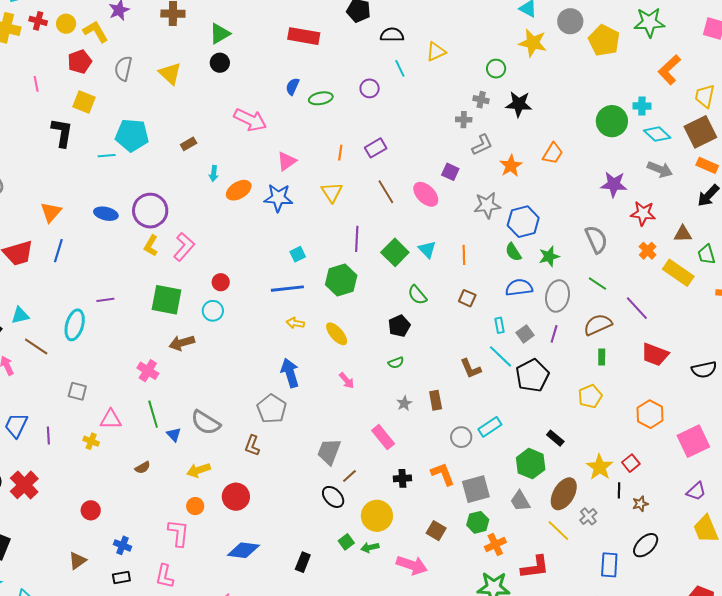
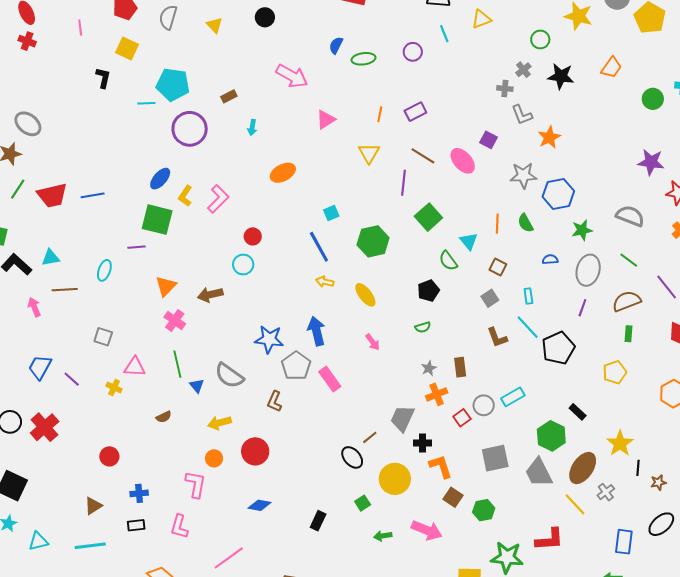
yellow triangle: (170, 74) -> (215, 25), size x0.7
gray cross: (481, 100) -> (523, 70), turned 35
green circle: (612, 121) -> (653, 99), size x0.7
black L-shape: (62, 133) -> (103, 78), size x0.7
gray L-shape: (482, 145) -> (522, 115), turned 90
orange trapezoid: (553, 153) -> (611, 67), moved
orange ellipse: (239, 190) -> (283, 173), moved
brown line: (386, 192) -> (423, 156), turned -30
blue star: (278, 198) -> (269, 339), moved
purple circle: (150, 211) -> (190, 129), moved
orange triangle: (51, 212) -> (166, 286), moved
blue ellipse: (106, 214) -> (160, 179), moved, turned -65
purple line: (357, 239) -> (404, 183), moved
gray semicircle: (596, 239) -> (630, 216), turned -48
cyan triangle: (427, 249) -> (469, 241), moved
blue line: (58, 251) -> (93, 195), turned 60
green semicircle: (513, 252) -> (525, 223), moved
blue semicircle: (519, 287) -> (550, 259), size x0.6
blue line: (287, 289) -> (319, 247), turned 64
green square: (166, 300) -> (157, 220), moved
cyan ellipse: (75, 325) -> (104, 270), size x0.7
gray square: (525, 334) -> (490, 298), moved
brown line: (36, 346) -> (65, 290), turned -40
purple line: (48, 435) -> (72, 379), turned -48
pink rectangle: (383, 437) -> (330, 379), moved
gray trapezoid: (329, 452) -> (402, 418), moved
red square: (631, 463) -> (462, 418), moved
orange L-shape: (443, 474) -> (441, 466), moved
gray trapezoid: (520, 501) -> (539, 473), size x1.4
green hexagon: (478, 522) -> (484, 510), moved
blue cross: (123, 545) -> (139, 493), turned -30
orange cross: (495, 545) -> (437, 394), moved
green arrow: (370, 547) -> (383, 536), moved
blue diamond: (243, 550) -> (260, 505), size x0.7

